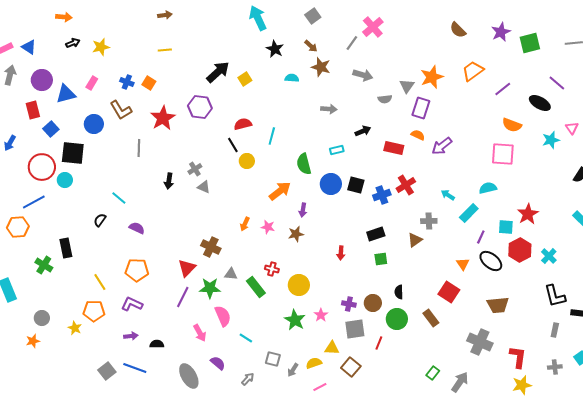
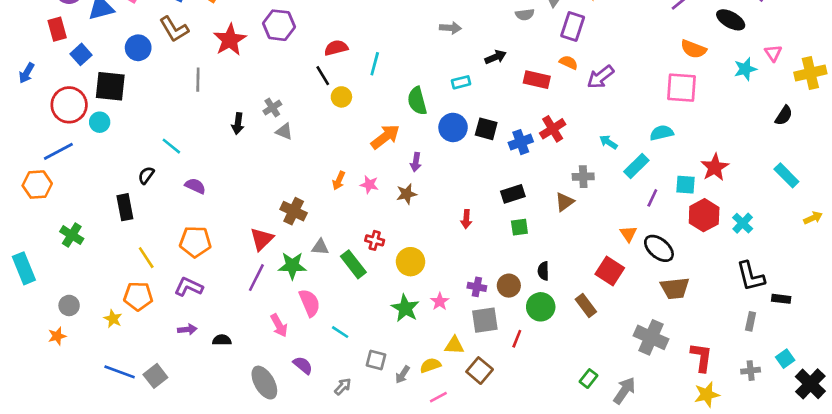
black rectangle: (66, 248) -> (125, 207), moved
black ellipse: (491, 261) -> (659, 248), moved
blue line: (135, 368) -> (120, 372), moved

